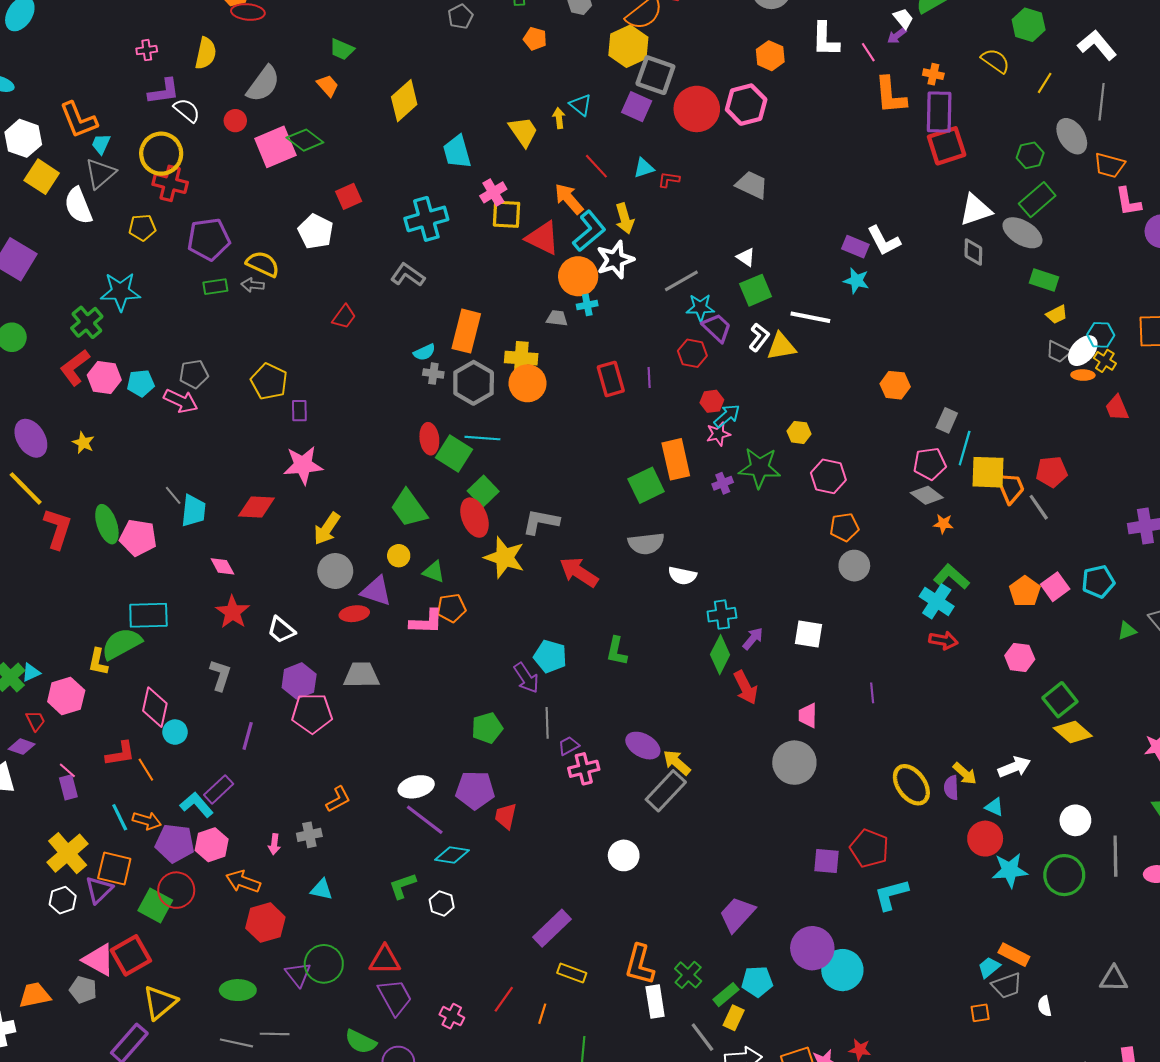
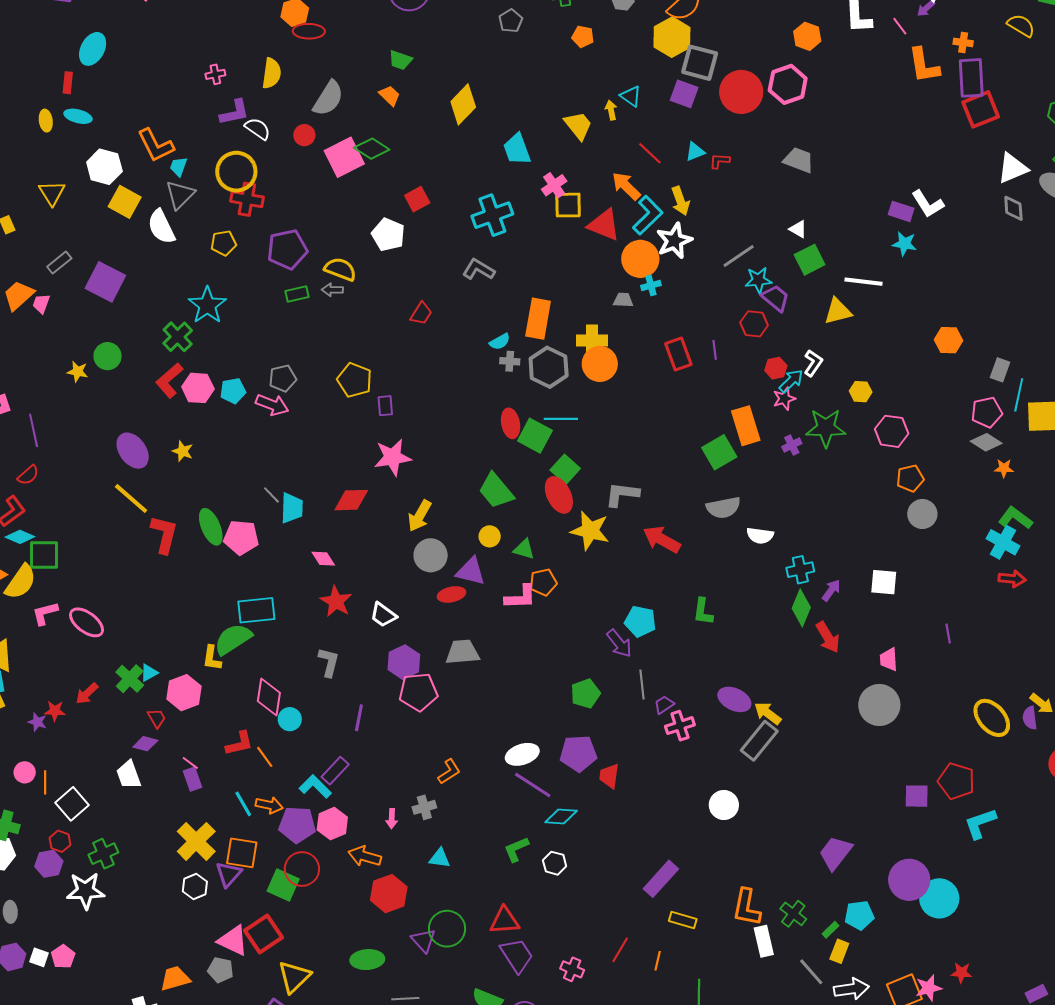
cyan star: (120, 292) -> (207, 305), turned -30
white L-shape: (759, 337) -> (813, 363), moved
green rectangle: (726, 995) -> (830, 930), size x0.7

